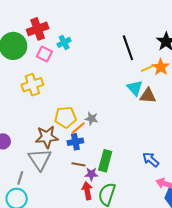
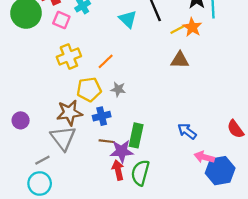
yellow cross: (32, 85) -> (69, 57), moved
cyan triangle: (135, 88) -> (128, 19), moved
orange line: (78, 128) -> (106, 61), moved
purple star: (91, 174) -> (122, 151), size x1.5
gray line: (20, 178) -> (42, 160), turned 48

